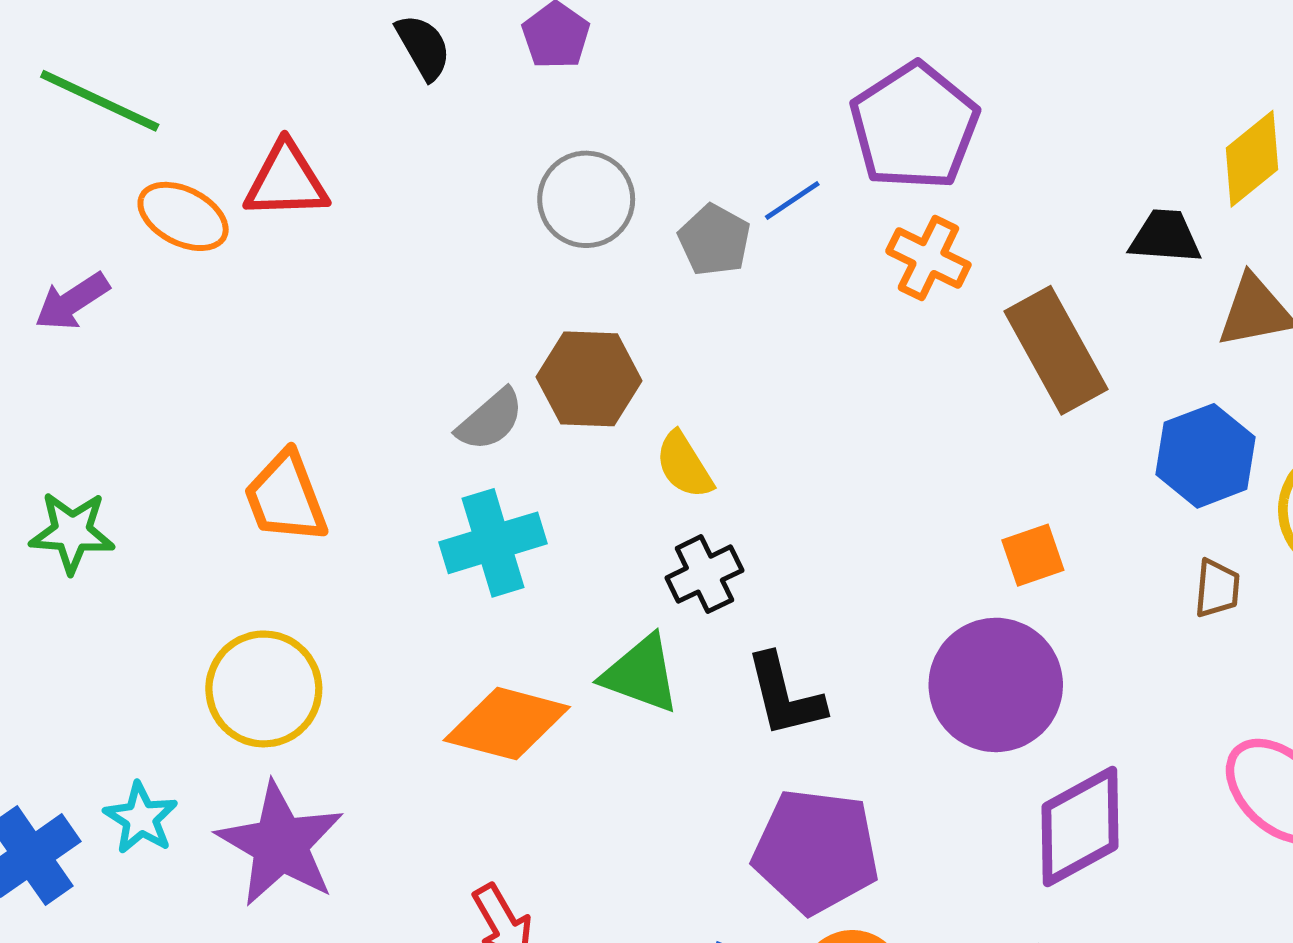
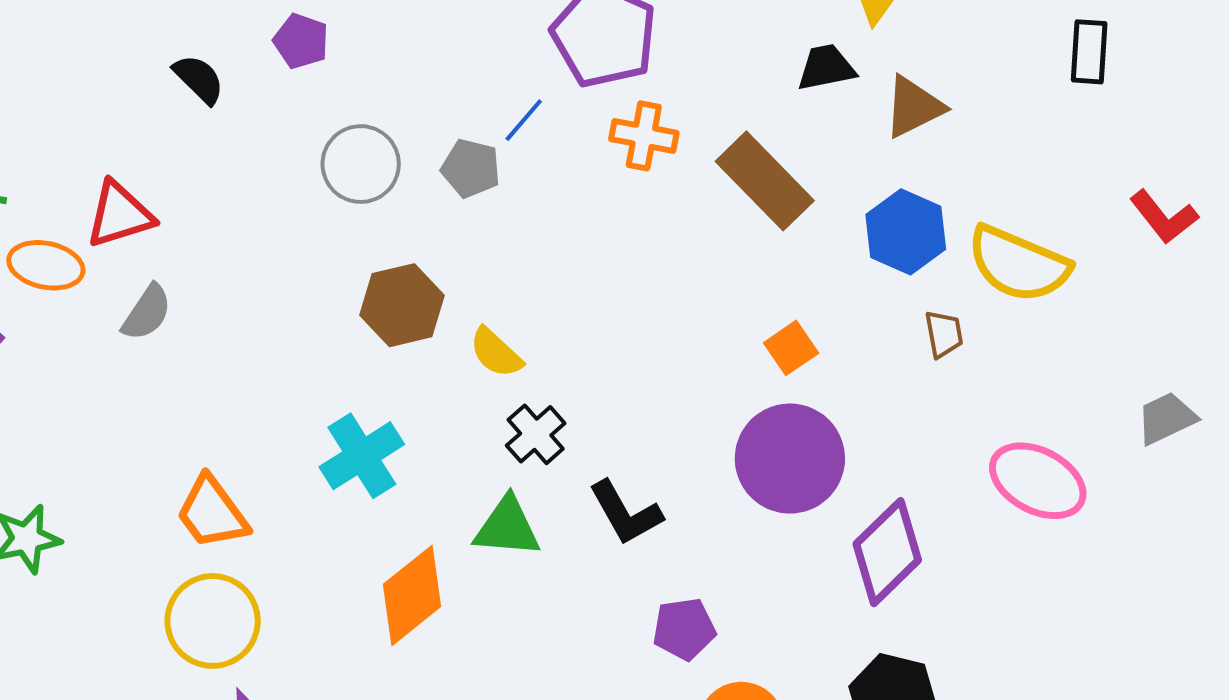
gray semicircle: (490, 420) -> (147, 313), moved
orange trapezoid: (286, 497) -> (212, 513), moved
orange diamond: (507, 724) -> (412, 595), turned -38
purple pentagon: (816, 851) -> (684, 629), size x0.6

